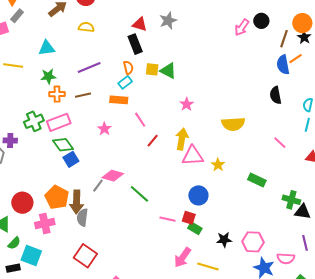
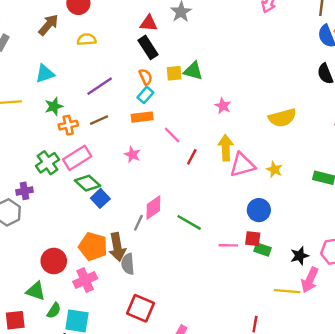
pink diamond: (113, 176) -> (153, 208), turned -40
pink arrow: (183, 257) -> (310, 280), moved

